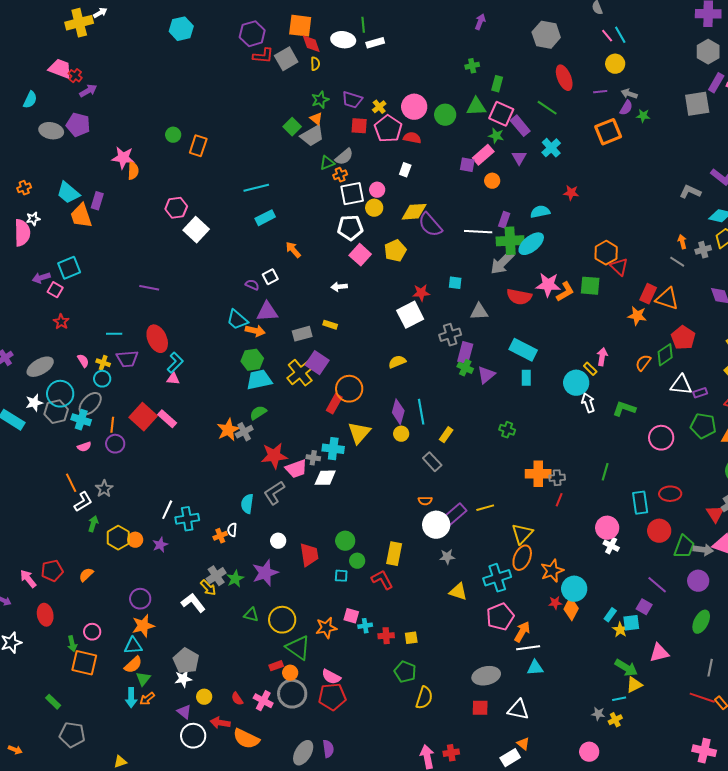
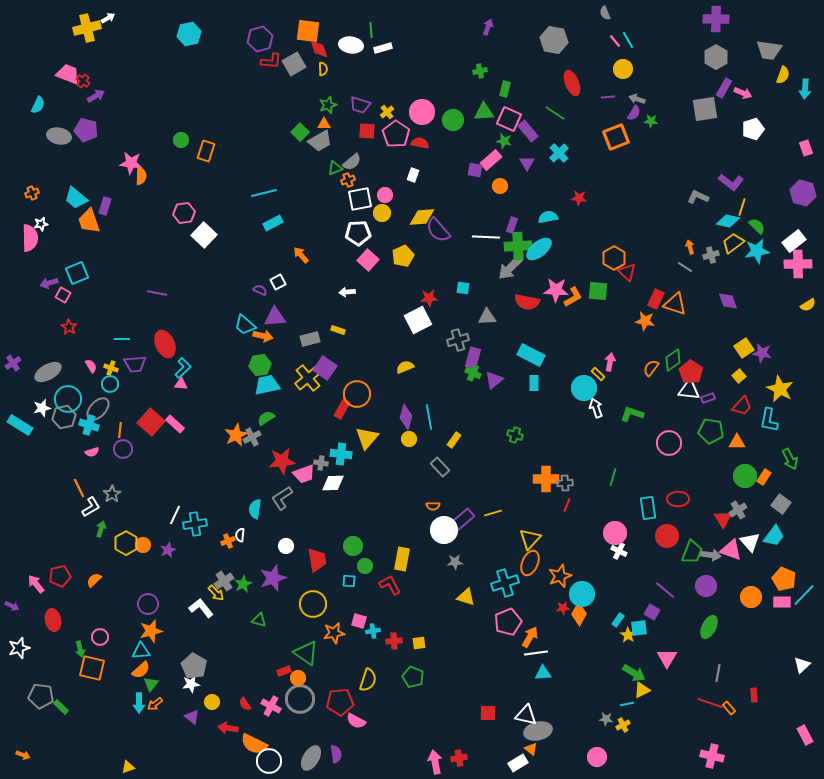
orange triangle: (316, 119) -> (324, 124), turned -40
red pentagon: (683, 338) -> (691, 372), moved
yellow circle: (282, 620) -> (313, 604), moved
pink triangle: (659, 653) -> (667, 658), turned -45
gray ellipse: (486, 676) -> (538, 731), moved
pink semicircle: (331, 677) -> (356, 721), moved
yellow semicircle: (424, 698) -> (368, 680), moved
gray pentagon: (72, 735) -> (41, 696), moved
white circle: (193, 736) -> (269, 761), moved

